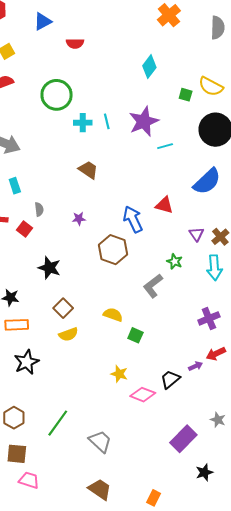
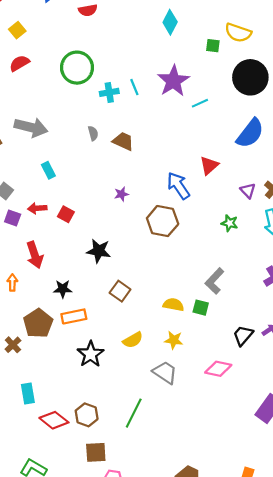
red triangle: (164, 205) -> (209, 166), turned -48
gray semicircle: (39, 209) -> (93, 133), moved
gray L-shape: (153, 286) -> (214, 281), moved
yellow semicircle: (113, 315) -> (173, 305), moved
yellow semicircle: (68, 334) -> (133, 340), moved
yellow star: (119, 374) -> (174, 340), moved
black trapezoid: (170, 379) -> (243, 335), moved
gray trapezoid: (100, 441) -> (165, 372), moved

